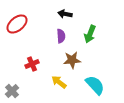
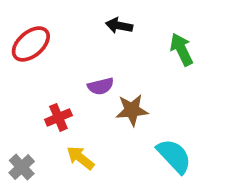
green arrow: (90, 34) -> (181, 49), moved, turned 132
purple semicircle: (61, 36) -> (101, 86), moved, turned 80
yellow arrow: (59, 82) -> (80, 158), moved

